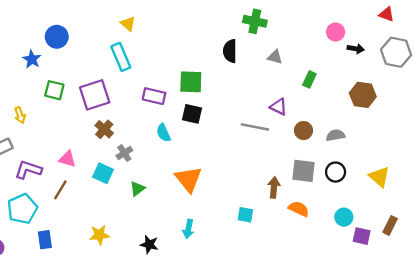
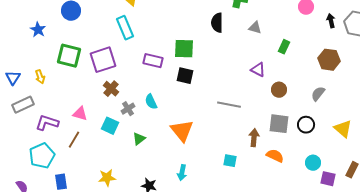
black arrow: (356, 49) -> (331, 21), moved, turned -112
blue star: (32, 59) -> (38, 30), moved
green square: (54, 90) -> (69, 56), size x1.4
gray line: (255, 127) -> (229, 105), moved
cyan semicircle: (164, 133) -> (151, 102), moved
gray semicircle: (336, 135) -> (318, 94), moved, turned -42

